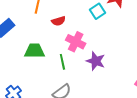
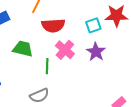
red semicircle: (58, 21) -> (53, 26), size x1.6
purple star: (96, 61) -> (96, 52), moved

